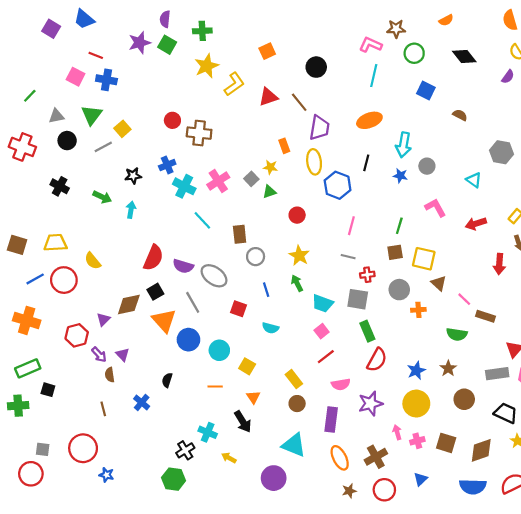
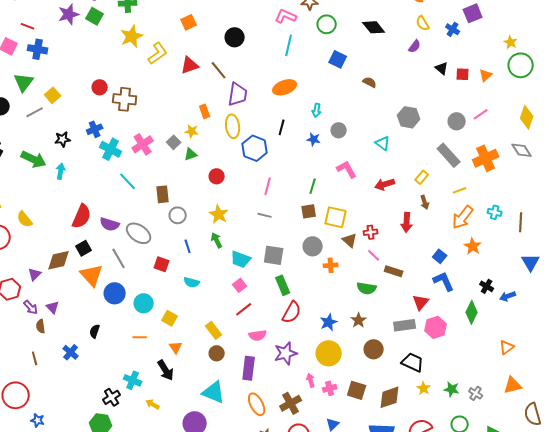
cyan arrow: (404, 145) -> (317, 110), size x0.6
green arrow: (102, 197) -> (34, 159), size x1.4
red cross: (367, 275) -> (371, 232), moved

